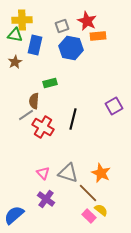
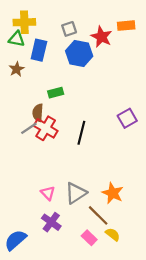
red star: (87, 21) -> (101, 37), moved
orange rectangle: (98, 36) -> (126, 26), moved
red cross: (43, 127) -> (46, 128), moved
gray triangle: (68, 173) -> (76, 193), turned -50
pink rectangle: (89, 216) -> (89, 238), moved

